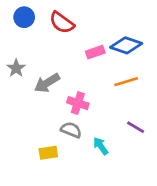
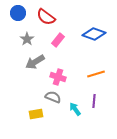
pink rectangle: (95, 52) -> (58, 40), moved, turned -32
gray star: (16, 68) -> (27, 39), moved
orange line: (126, 82) -> (96, 74), moved
purple line: (136, 127) -> (94, 101), moved, turned 64

